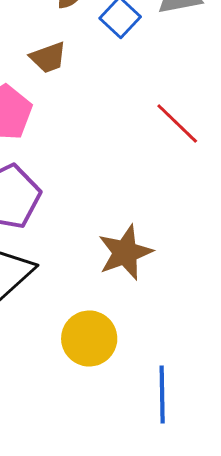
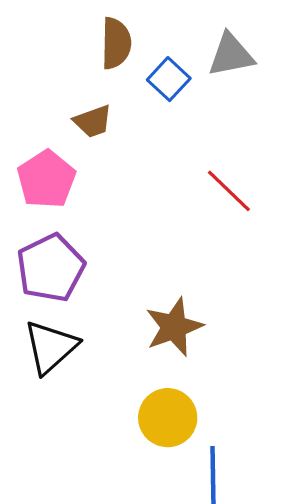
yellow circle: (89, 338) -> (168, 418), moved

